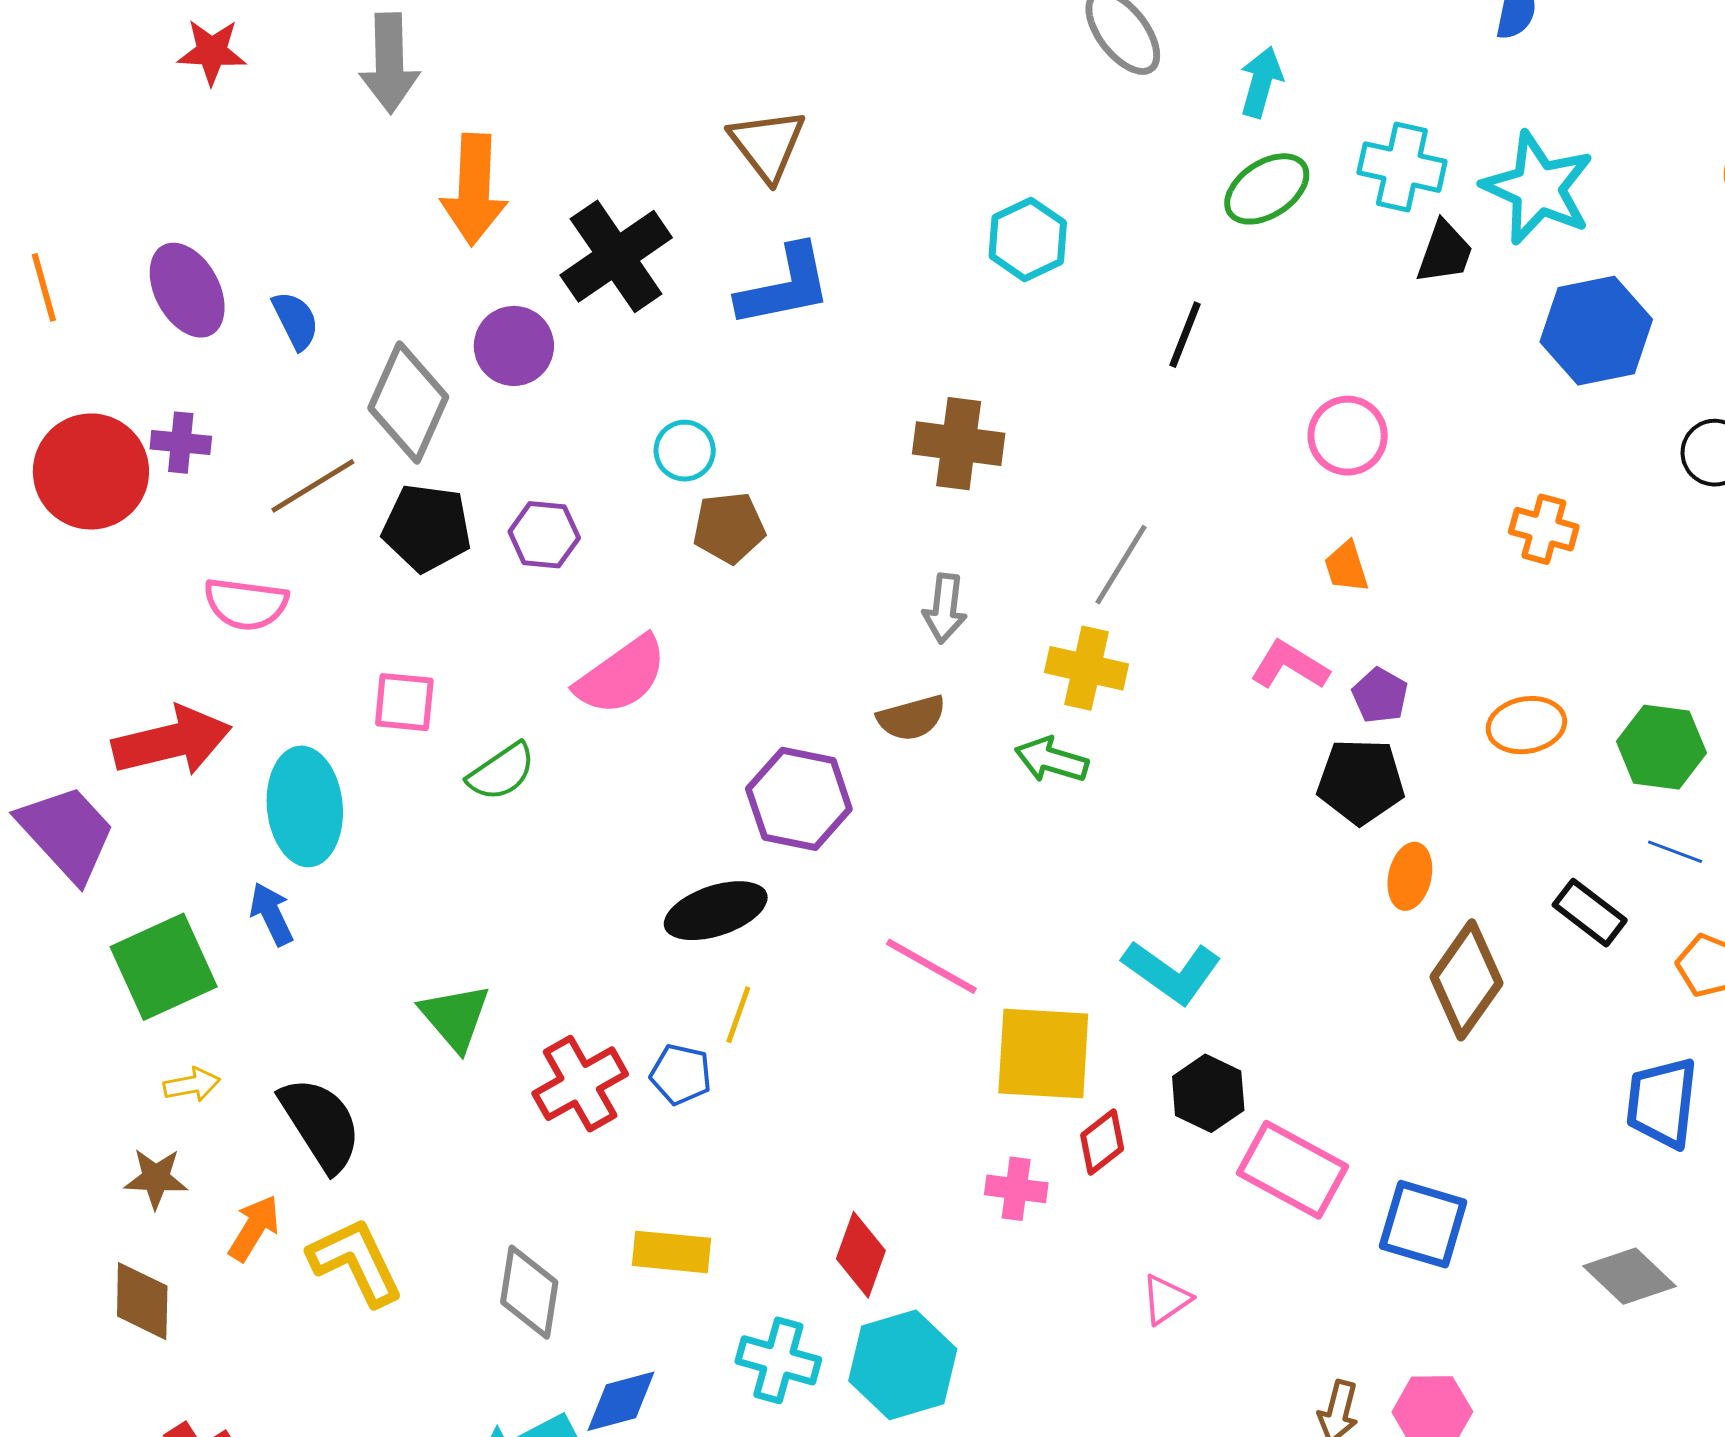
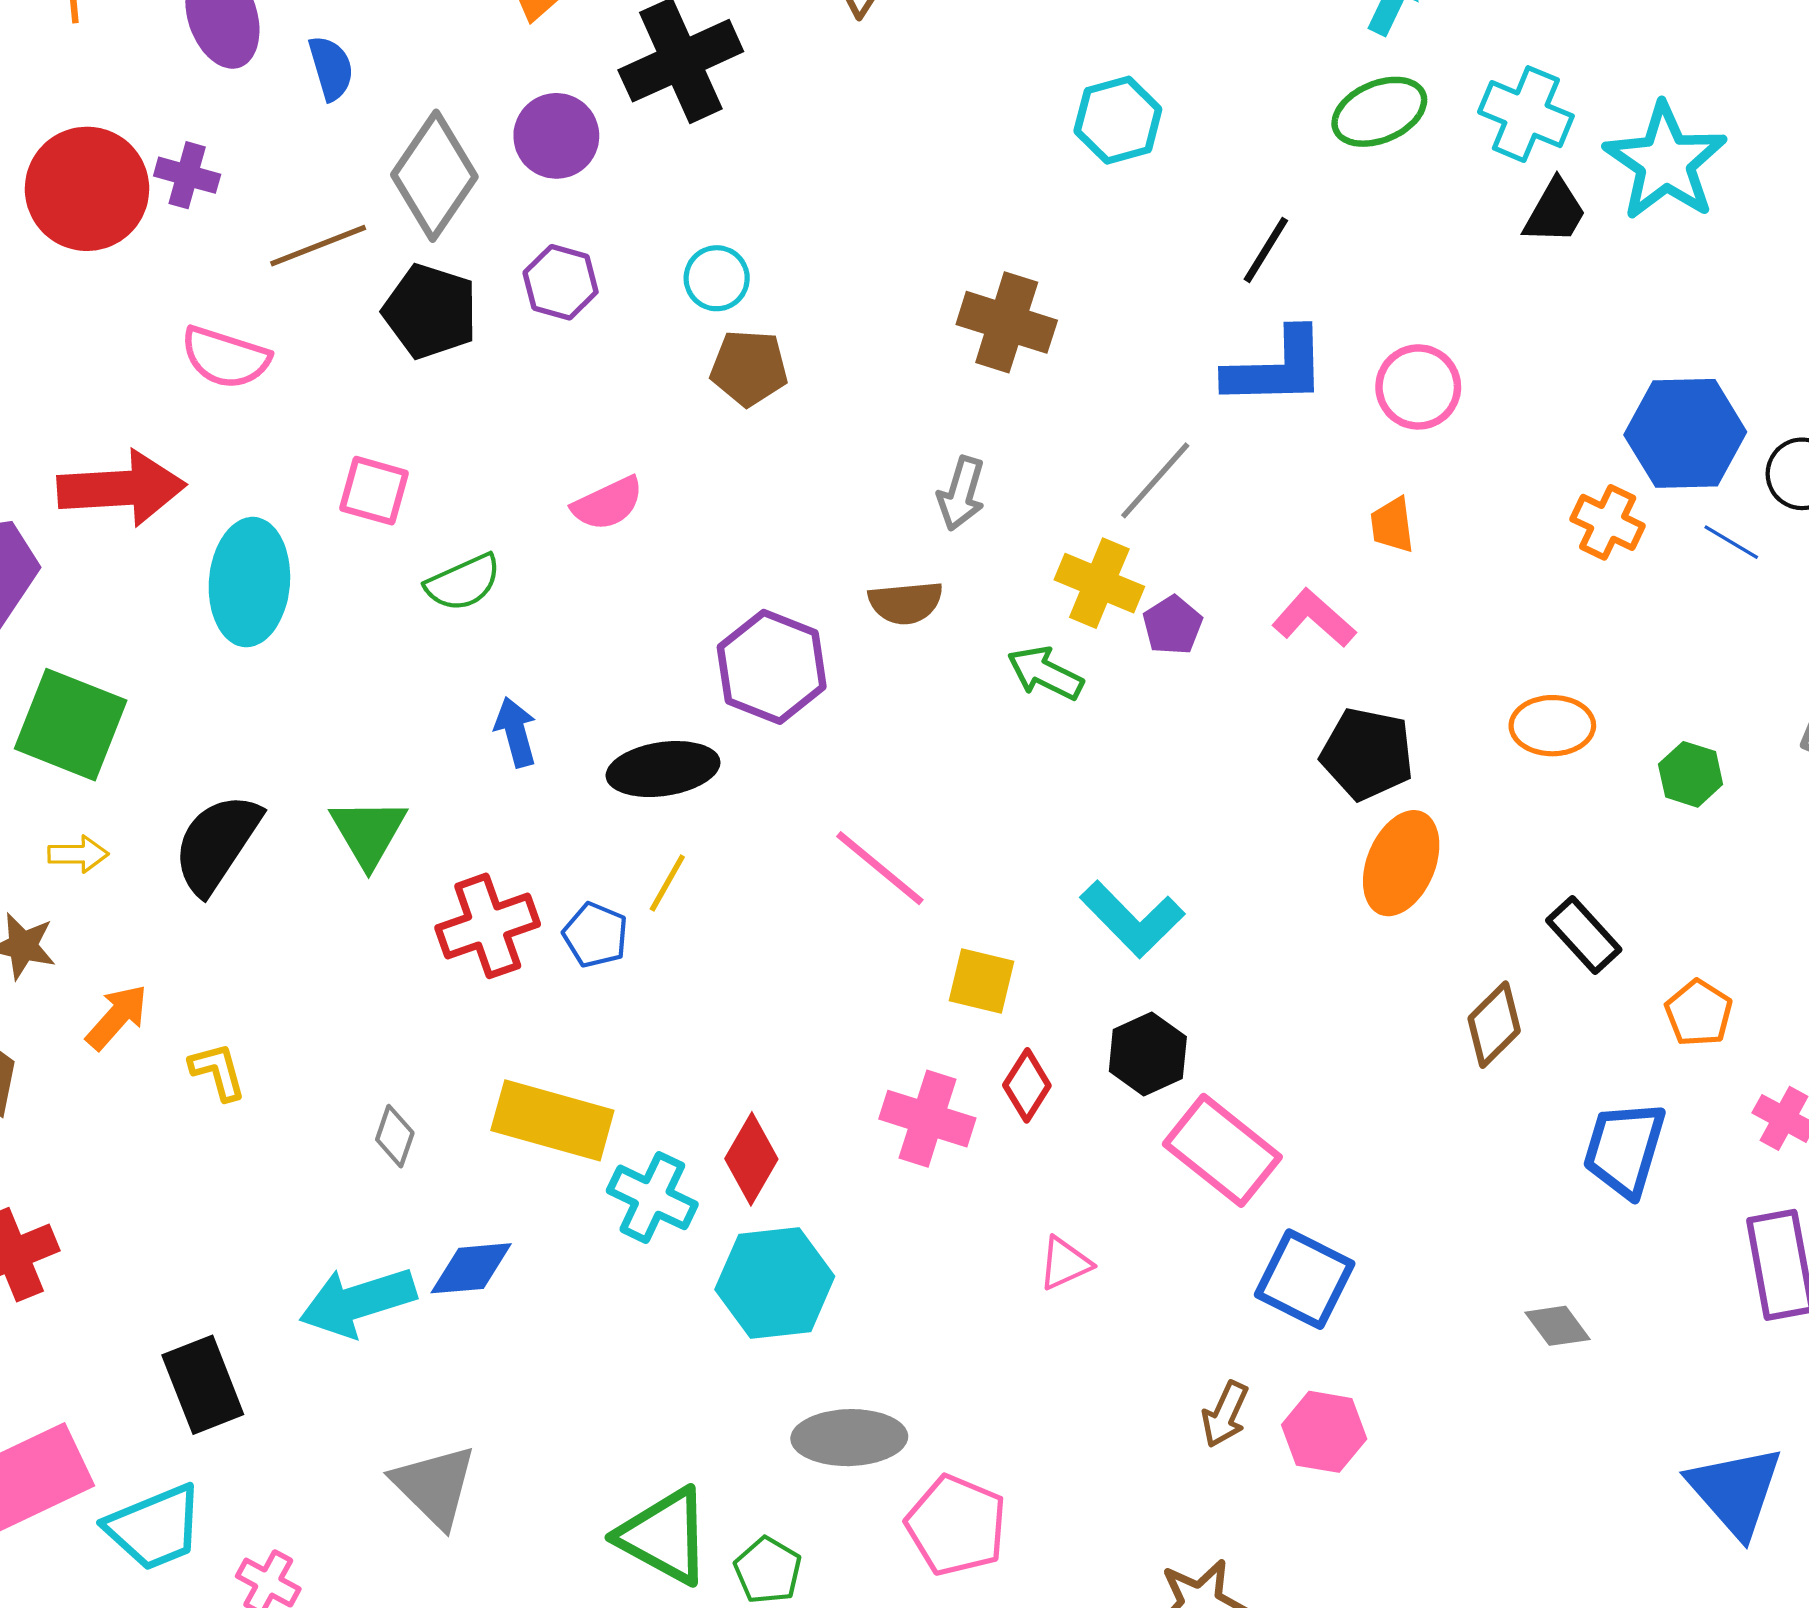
blue L-shape: (785, 286) -> (1276, 368), moved
blue hexagon: (1596, 331) -> (1685, 433), moved
purple hexagon: (544, 535) -> (561, 282), moved
pink semicircle: (621, 676) -> (608, 503), size x0.7
purple pentagon: (1380, 695) -> (1173, 625), moved
green hexagon: (1661, 747) -> (1691, 774), size x0.7
blue line: (1675, 852) -> (1731, 542), moved
orange ellipse: (1410, 876) -> (1401, 863), size x1.5
blue arrow: (271, 914) -> (516, 732), moved
green square: (164, 967) -> (71, 725), turned 36
brown diamond: (1466, 980) -> (1494, 1025), moved, size x0.7
yellow square: (1043, 1053) -> (981, 981), size x0.6
black semicircle: (321, 1124) -> (217, 843), moved, turned -124
red diamond: (1102, 1142) -> (1027, 1085), turned -30
pink cross: (1016, 1189) -> (927, 1119), size x1.4
blue square: (1423, 1224) -> (1305, 1279), moved
yellow rectangle: (672, 1252) -> (552, 1120), size x1.4
yellow L-shape: (356, 1262) -> (218, 1071), size x0.6
gray diamond: (1630, 1276) -> (1558, 1326), size x0.7
gray diamond: (529, 1292) -> (395, 1136), size x0.6
cyan cross: (778, 1360) -> (652, 1197), moved

